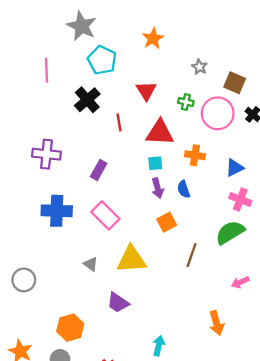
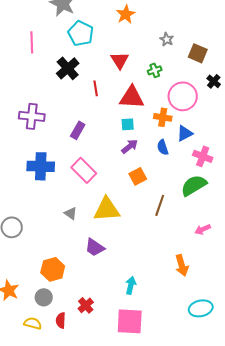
green cross: (186, 102) -> (155, 70), turned -32
pink circle: (218, 113) -> (183, 96), moved
blue triangle: (235, 168) -> (185, 133), moved
purple arrow: (158, 188) -> (130, 146), turned -114
blue semicircle: (184, 189) -> (163, 147), moved

